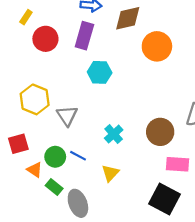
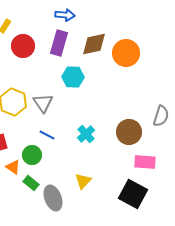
brown diamond: (128, 18) -> (94, 44), moved
gray triangle: (67, 116) -> (43, 103), moved
blue line: (78, 156) -> (47, 135), moved
yellow triangle: (110, 173) -> (83, 181), moved

